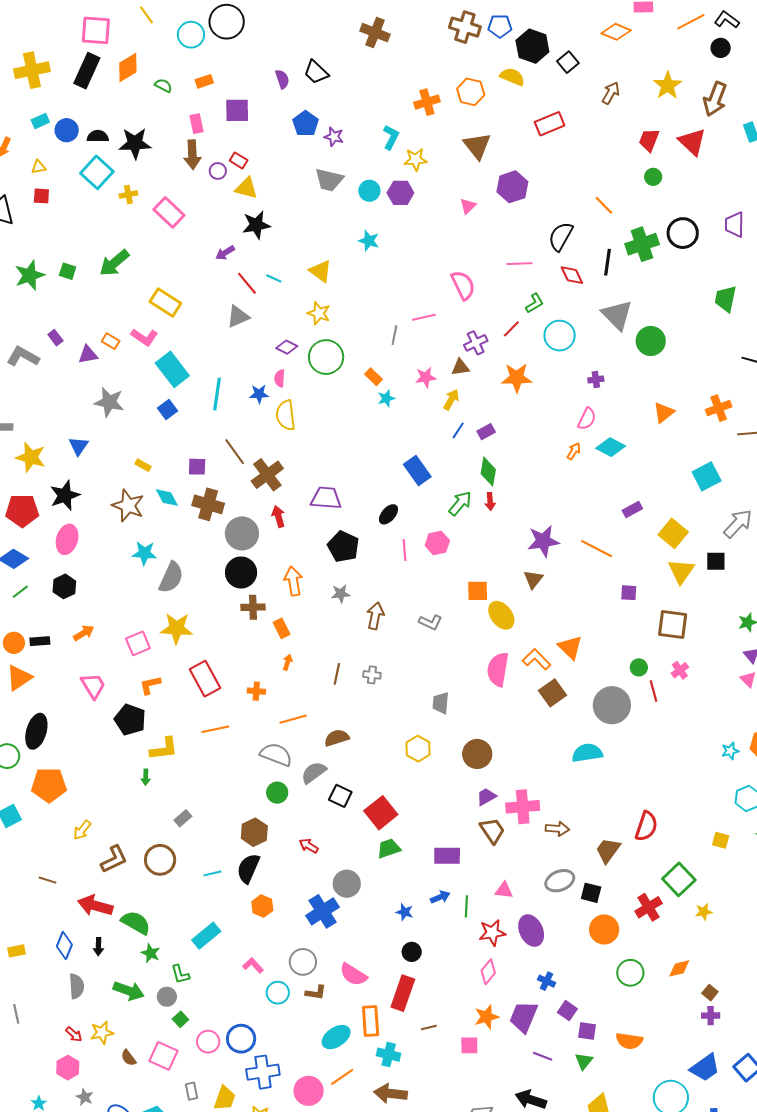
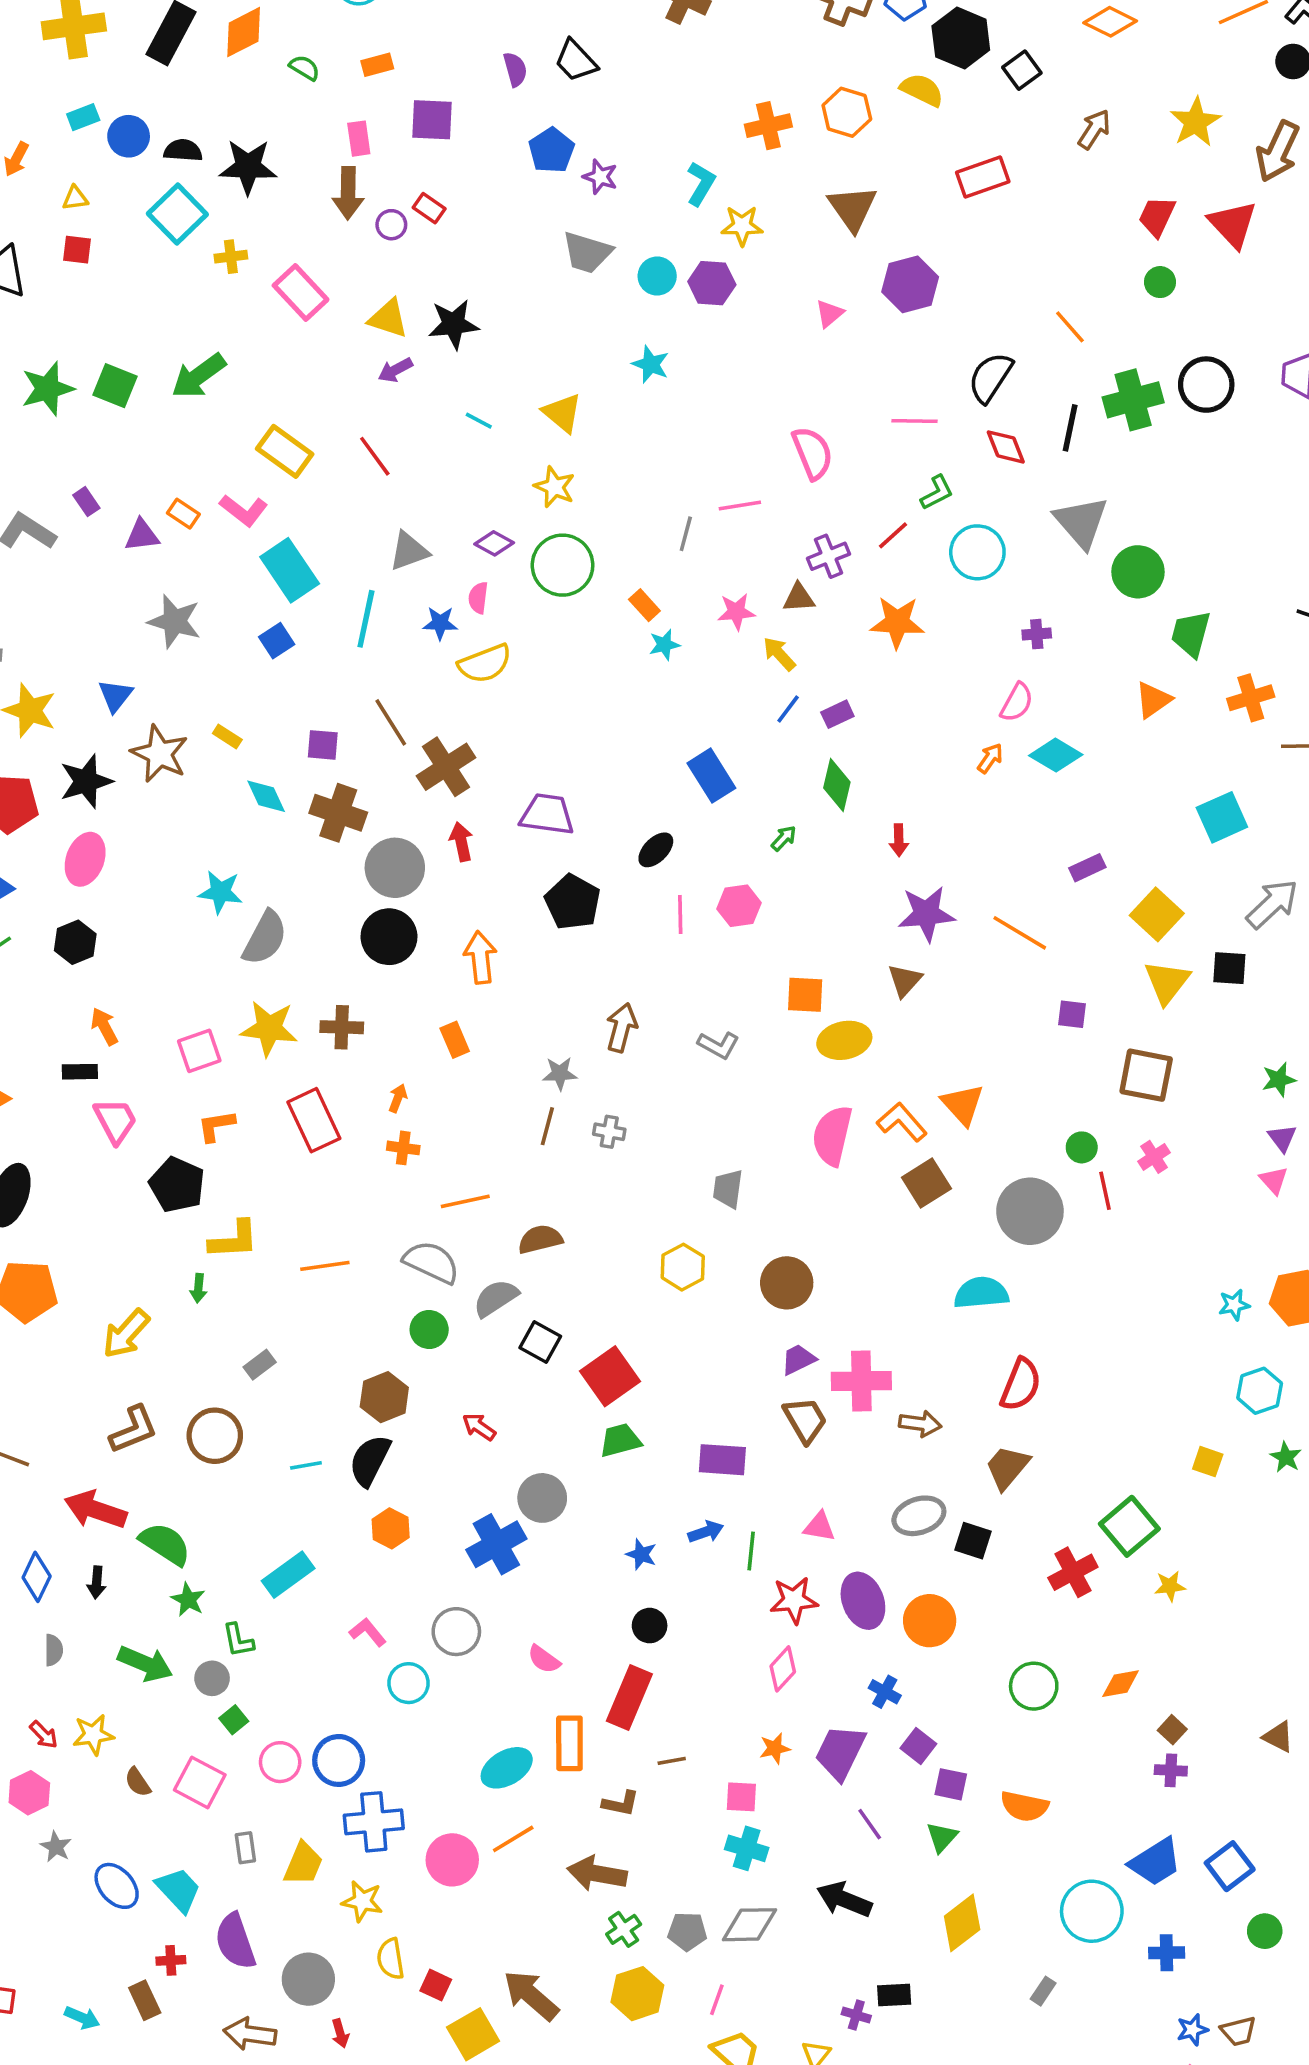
yellow triangle: (246, 188) -> (388, 318), moved
green square: (68, 271) -> (115, 386), size x1.4
red line: (247, 283) -> (375, 456), moved
green trapezoid: (726, 299) -> (1191, 634), moved
gray triangle: (238, 316) -> (409, 551), moved
yellow arrow: (451, 400) -> (779, 654), turned -75
yellow semicircle: (286, 415) -> (485, 664), turned -108
red arrow: (490, 502) -> (899, 840), moved
green arrow: (460, 503) -> (784, 838), size x0.6
brown star: (128, 506) -> (159, 754), moved
gray star: (341, 594) -> (560, 1073), moved
brown cross: (253, 607) -> (342, 1027), moved
yellow ellipse: (501, 615) -> (844, 1040), turned -68
orange arrow: (84, 633) -> (104, 1026), turned -90
black rectangle: (40, 641) -> (80, 1072), moved
orange arrow: (288, 662) -> (398, 1098), moved
orange line: (215, 729) -> (325, 1266), moved
red semicircle: (646, 826) -> (1021, 1385), moved
yellow arrow: (82, 830) -> (126, 1334), moved, size x1.4
orange circle: (604, 929) -> (930, 1621), moved
pink semicircle: (353, 975) -> (544, 1659), size x0.7
gray semicircle: (77, 986) -> (54, 1650), size x0.7
brown L-shape: (316, 993) -> (621, 1803), moved
orange star: (487, 1017) -> (775, 1748), size x0.7
cyan cross: (389, 1055) -> (747, 1848), moved
purple line: (543, 1056) -> (870, 1824), turned 30

